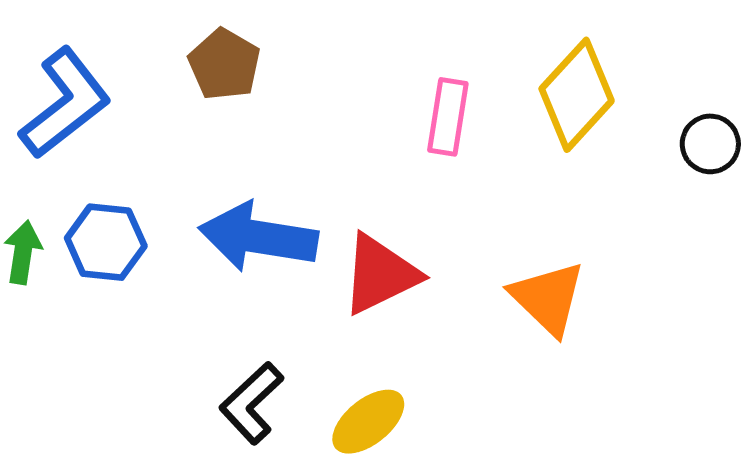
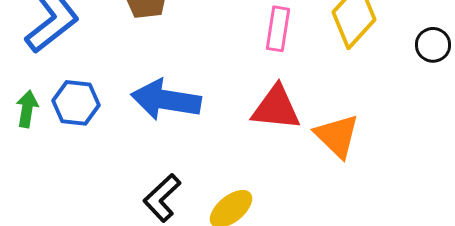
red triangle: (380, 274) -> (276, 108), moved, turned 32

